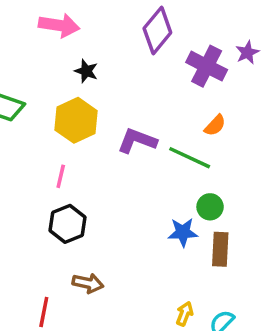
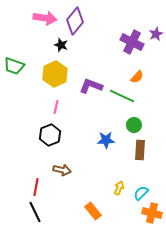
purple diamond: (157, 30) -> (75, 21), moved
pink line: (61, 176) -> (56, 107), moved
blue star: (183, 232) -> (106, 140), moved

